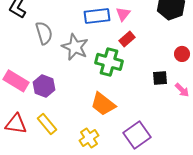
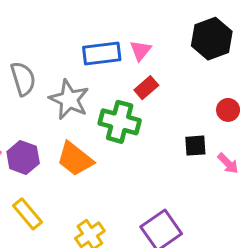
orange trapezoid: (103, 104) -> (75, 159), moved

